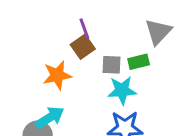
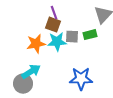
brown square: (83, 47) -> (53, 25), turned -35
cyan star: (122, 90) -> (57, 42), moved

